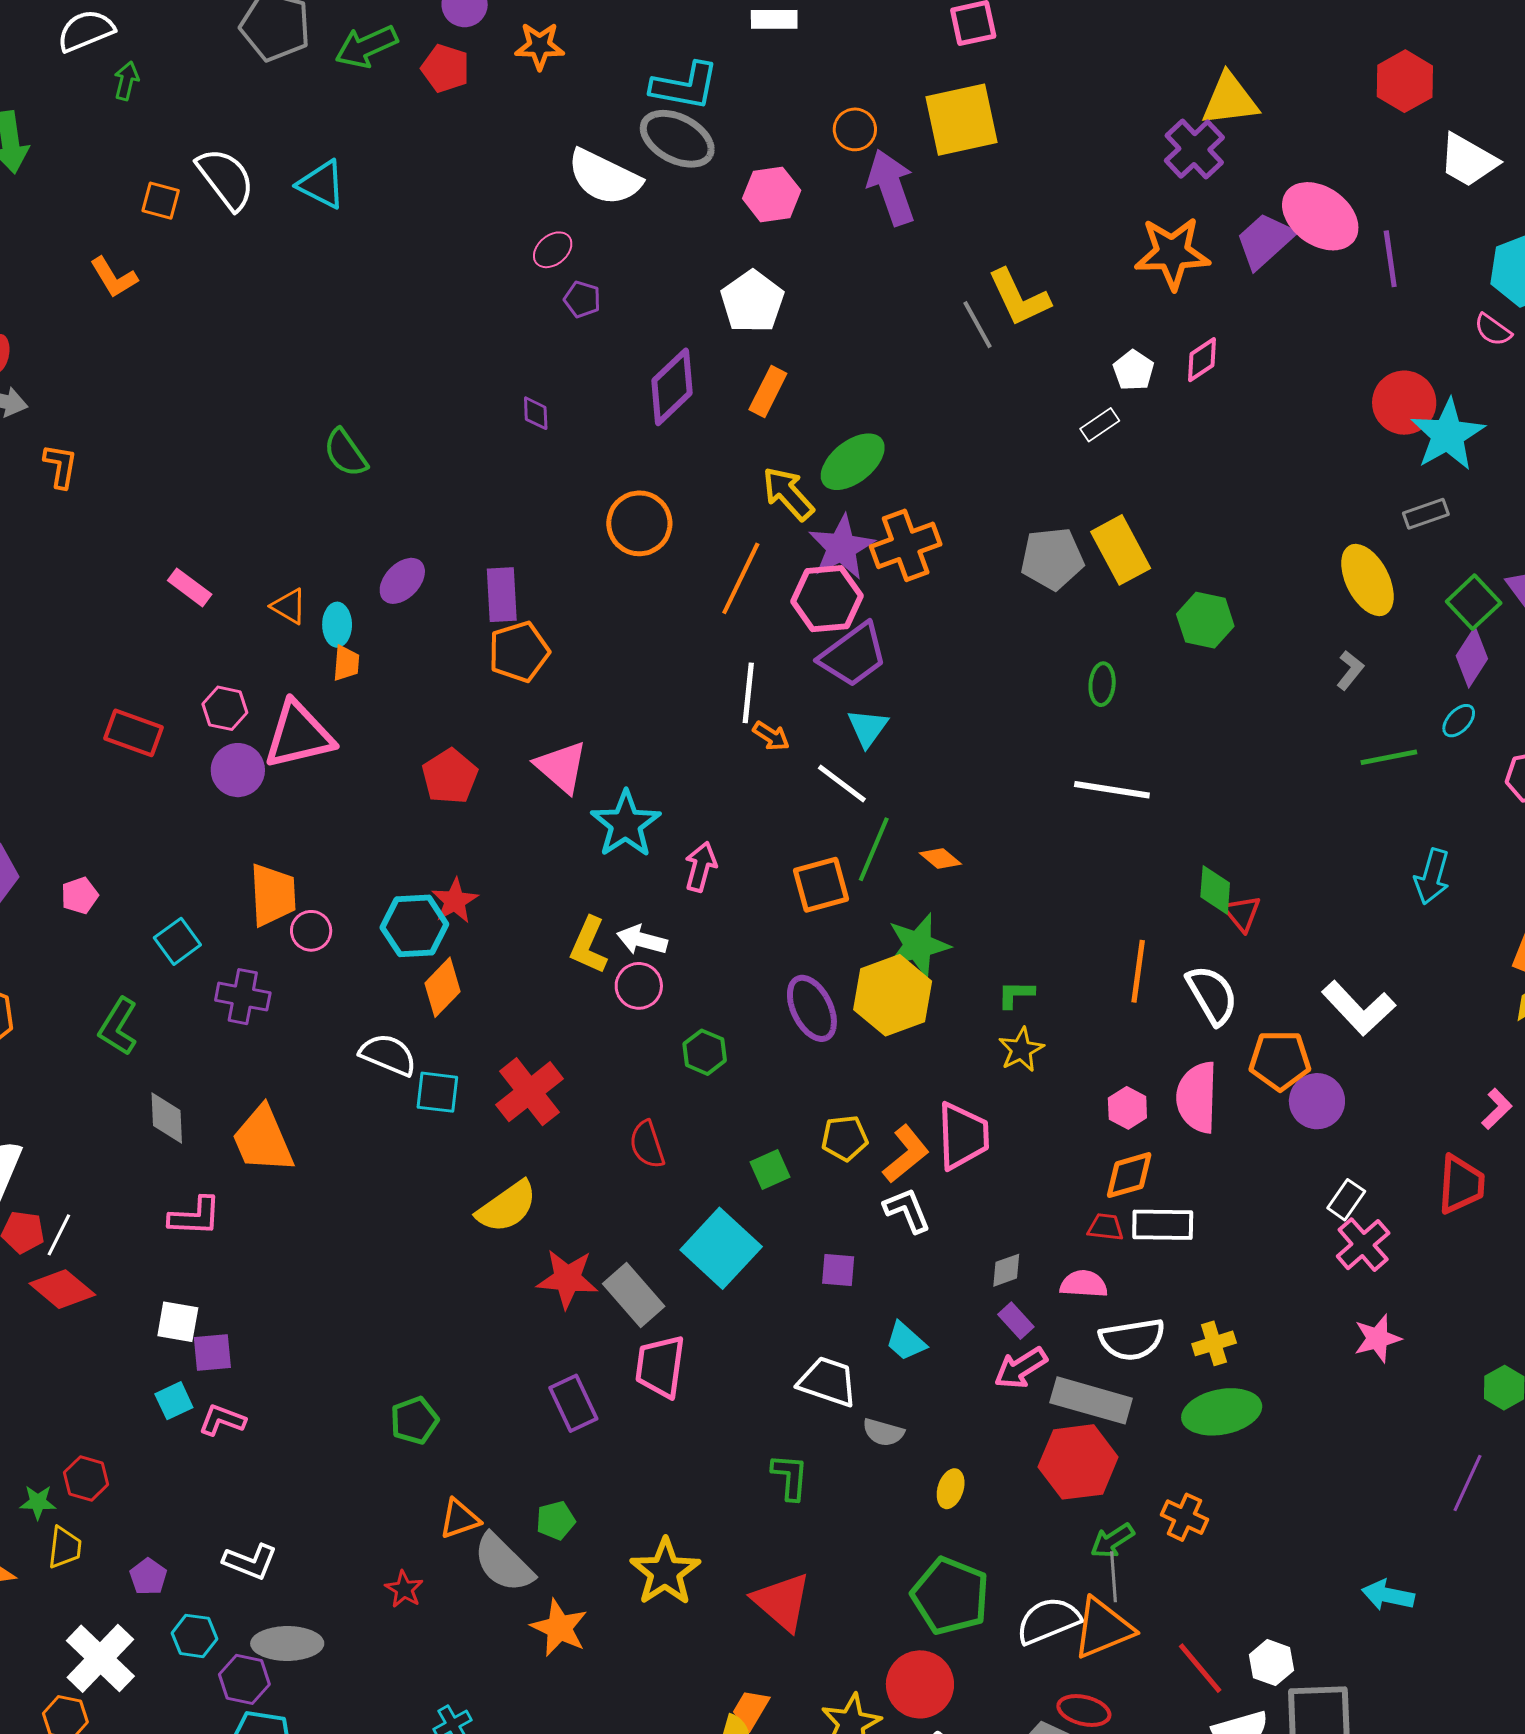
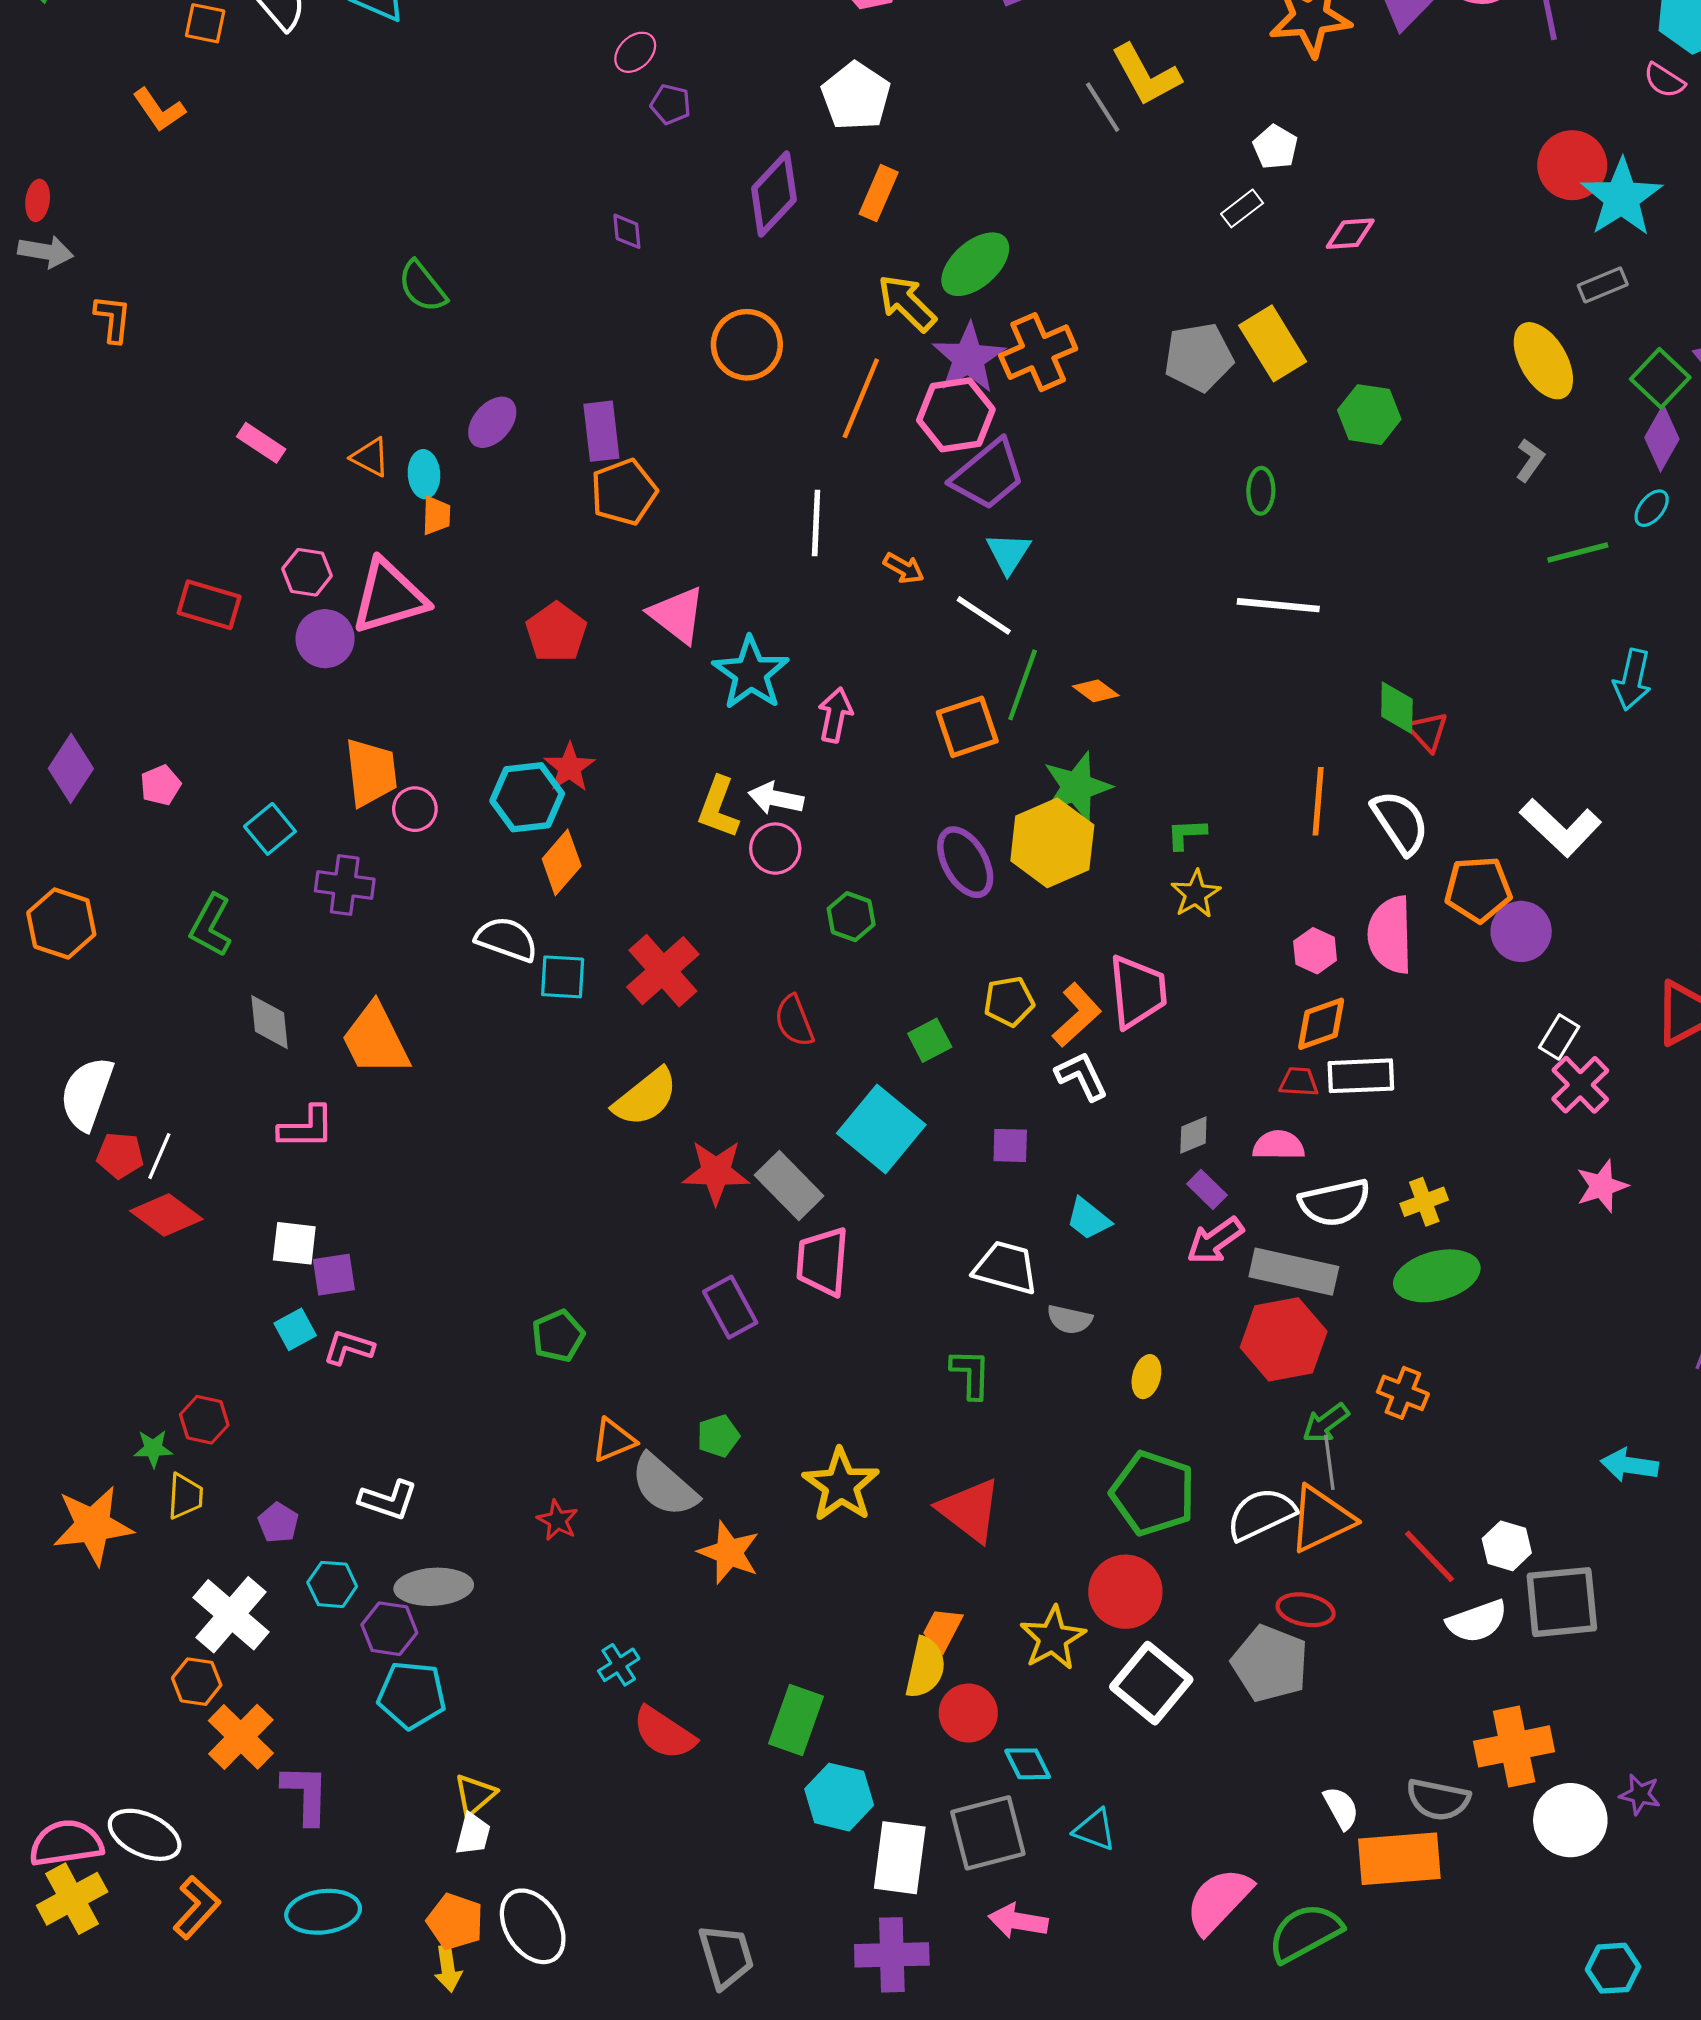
pink diamond: (1202, 360) -> (1350, 234), moved, turned 33
white line: (748, 693) -> (816, 523), moved

